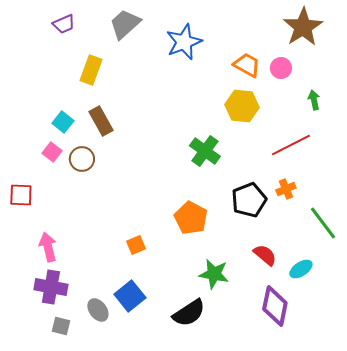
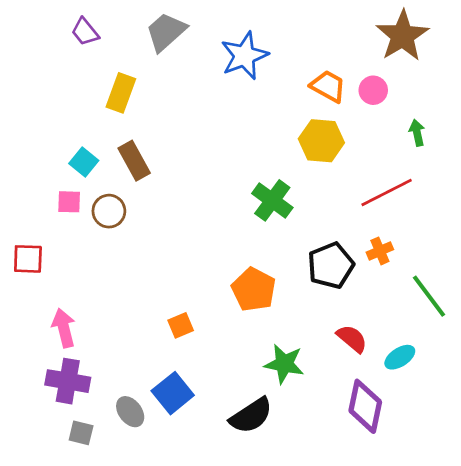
purple trapezoid: (64, 24) -> (85, 32), turned 75
pink square: (52, 152) -> (69, 202), turned -36

